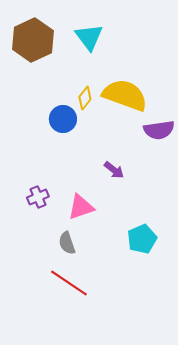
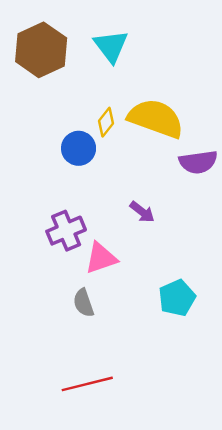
purple cross: (38, 197) -> (66, 231), moved, size x1.4
red line: (69, 283) -> (87, 384), moved, turned -48

